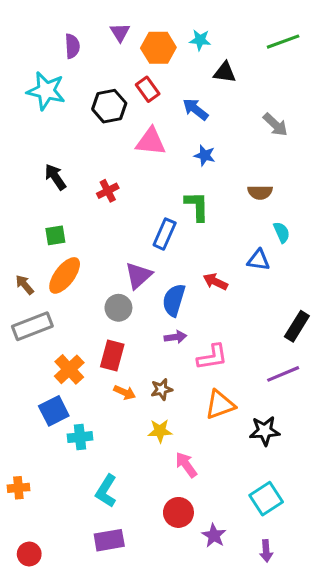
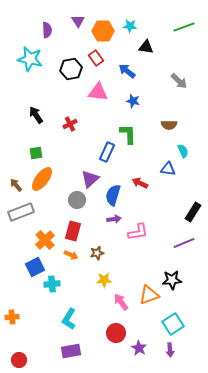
brown star: (162, 389) -> (97, 253), moved
orange arrow: (125, 392) -> (71, 255), moved
orange triangle: (220, 405) -> (149, 295), moved
purple arrow: (266, 551) -> (170, 350), moved

